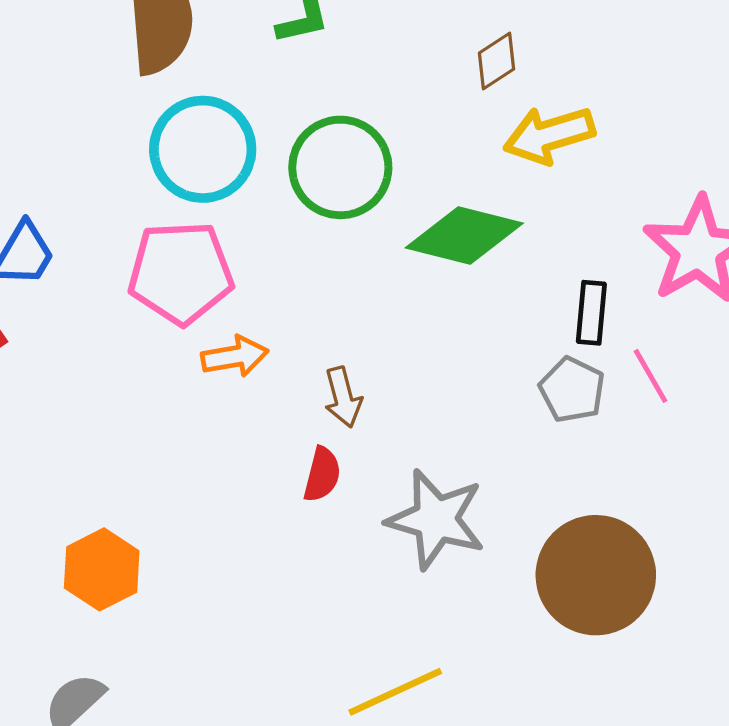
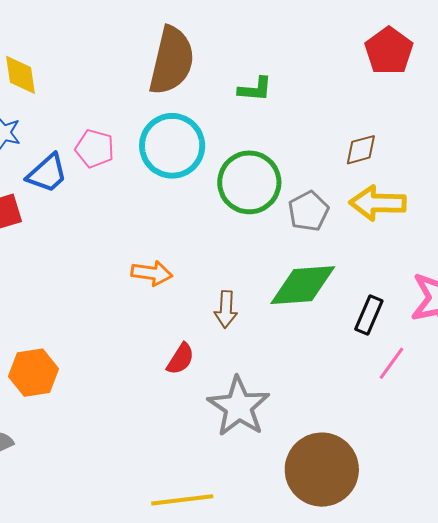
green diamond: (464, 235) -> (303, 285), moved, turned -36
pink pentagon: (181, 273) -> (95, 149), moved, size x0.6
pink line: (650, 376) -> (391, 363), turned 48
gray pentagon: (572, 390) -> (308, 211), moved
brown arrow: (343, 397) -> (226, 309), moved

